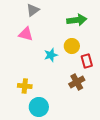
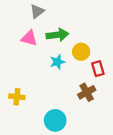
green arrow: (77, 20) -> (57, 35), moved
yellow cross: (25, 86) -> (17, 97), moved
cyan circle: (39, 107) -> (55, 120), moved

